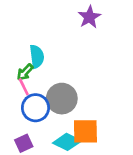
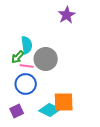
pink line: (24, 87) -> (27, 66), moved, turned -56
gray circle: (62, 99) -> (46, 59), moved

